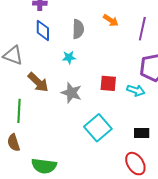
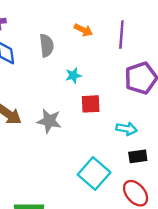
cyan star: (69, 57) -> (73, 76), moved
cyan arrow: (136, 90) -> (127, 129), moved
cyan square: (98, 128) -> (94, 173), moved

